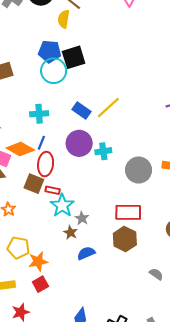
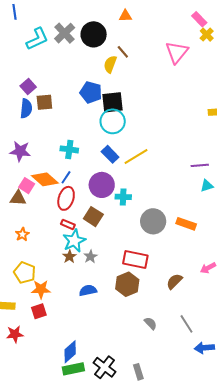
cyan circle: (54, 71) -> (113, 121), moved
brown square: (34, 184) -> (93, 217), moved
brown star: (70, 233) -> (69, 257), moved

